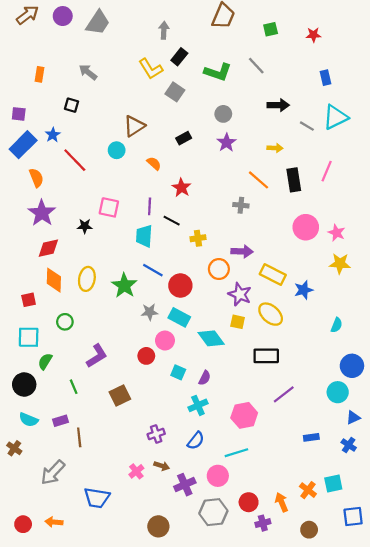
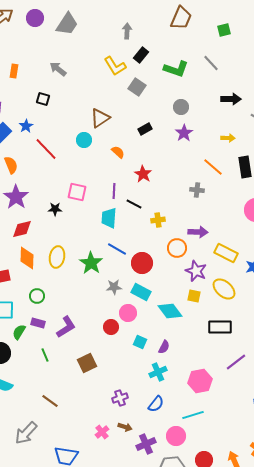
purple rectangle: (60, 421) -> (38, 323), moved, turned 32
brown line: (79, 437) -> (50, 401), turned -48

